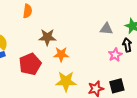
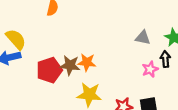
brown star: (47, 37) -> (70, 65), moved

